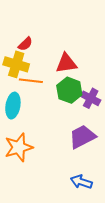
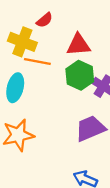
red semicircle: (25, 44) -> (44, 20), moved

